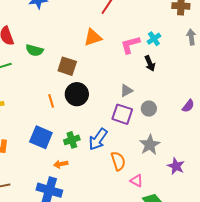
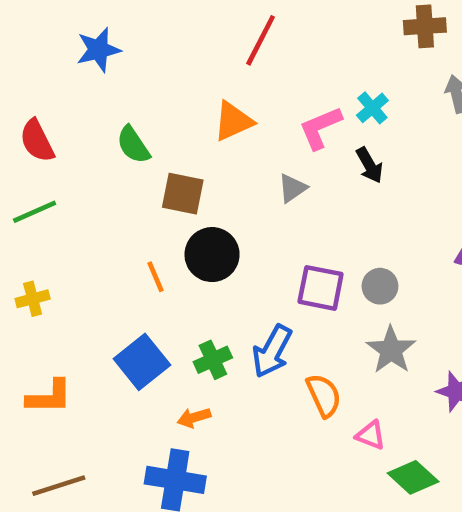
green semicircle: (34, 50) -> (133, 145), moved, turned 48
gray triangle: (126, 90) -> (292, 188), moved
gray circle: (149, 109) -> (380, 286), moved
blue square: (41, 137) -> (142, 362), turned 35

